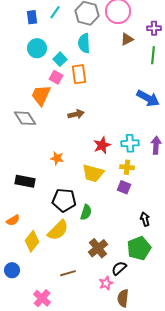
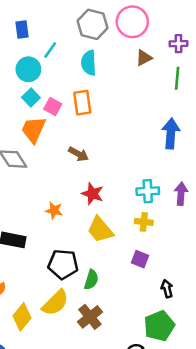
cyan line: (55, 12) -> (50, 50), moved
cyan square: (60, 59) -> (31, 98), moved
blue arrow: (148, 98) -> (171, 133), turned -115
brown arrow: (76, 114) -> (78, 154), turned 42
red star: (102, 145) -> (93, 194), moved, turned -30
yellow trapezoid: (93, 173) -> (100, 230), turned 35
purple square: (124, 187) -> (140, 259), moved
brown cross: (98, 248) -> (90, 317), moved

